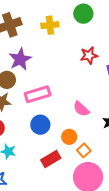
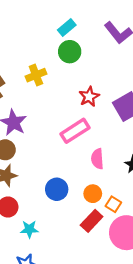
pink rectangle: (38, 94) -> (75, 131), moved
pink semicircle: (81, 109) -> (97, 159), turned 60
red rectangle: (51, 159) -> (92, 221), moved

